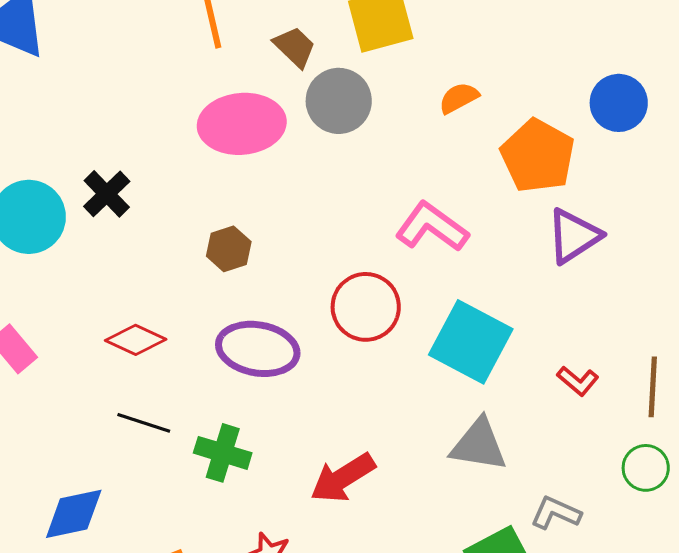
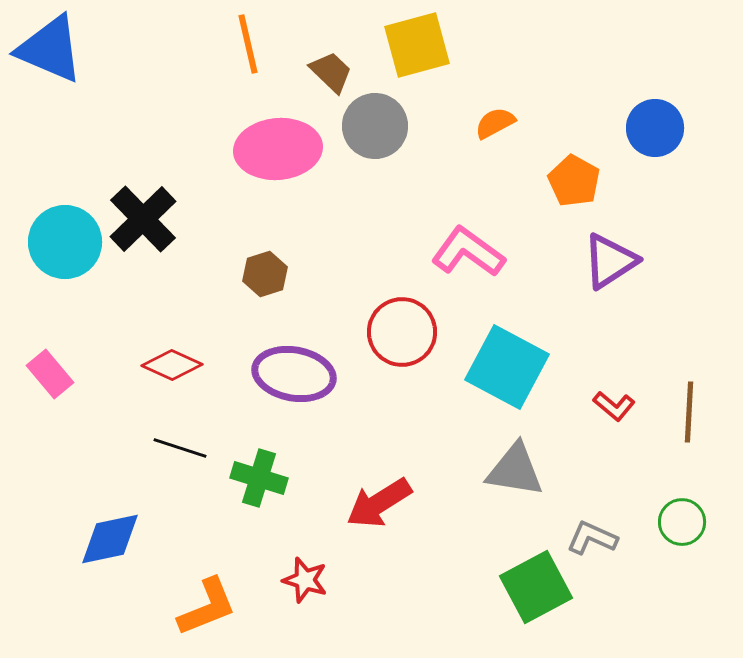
orange pentagon: (538, 156) -> (574, 181), size x0.7
black cross: (107, 194) -> (143, 219), size x1.4
green circle: (646, 468) -> (682, 522), moved

